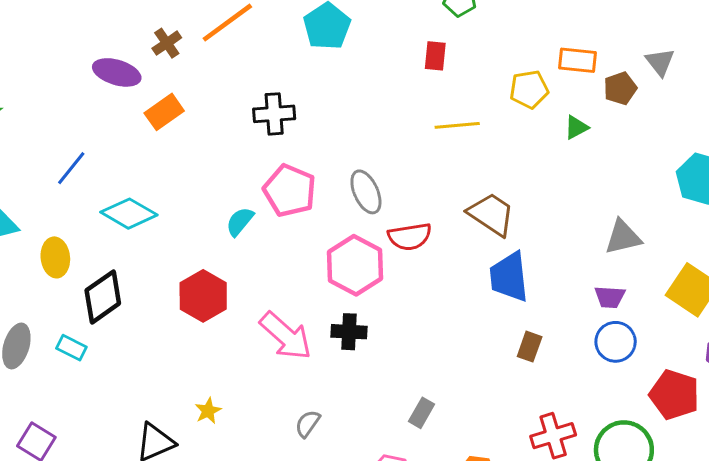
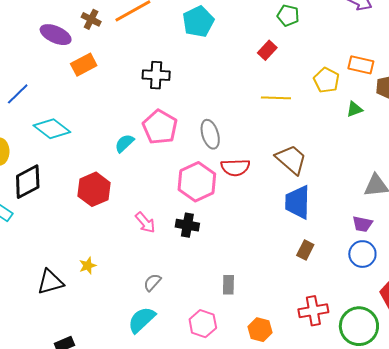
brown cross: (167, 43) -> (91, 19), turned -36
red rectangle: (435, 56) -> (267, 50), turned 30
yellow pentagon: (529, 89) -> (326, 80), turned 30
pink arrow: (286, 336) -> (145, 223), size x0.6
gray rectangle: (422, 413) -> (228, 285), turned -36

